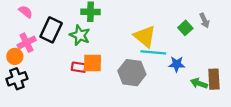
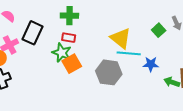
green star: (80, 35) -> (62, 53), moved
orange square: (93, 63) -> (72, 64), turned -30
red rectangle: (79, 67) -> (69, 38), moved

